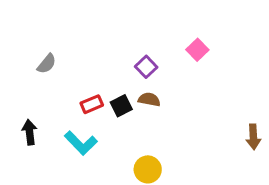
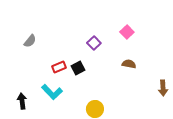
brown semicircle: (149, 99) -> (129, 64), moved
black arrow: (30, 132) -> (22, 101), moved

